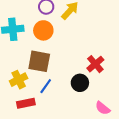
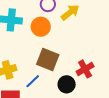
brown square: (39, 61) -> (48, 60), moved

